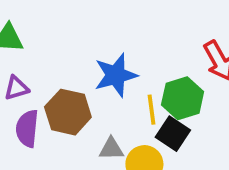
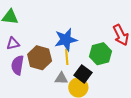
yellow line: (152, 110) -> (67, 57), moved
black square: (173, 134) -> (83, 74), moved

